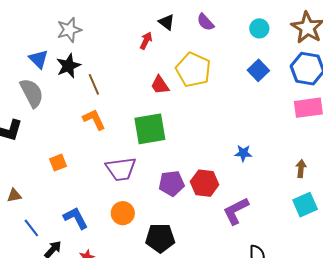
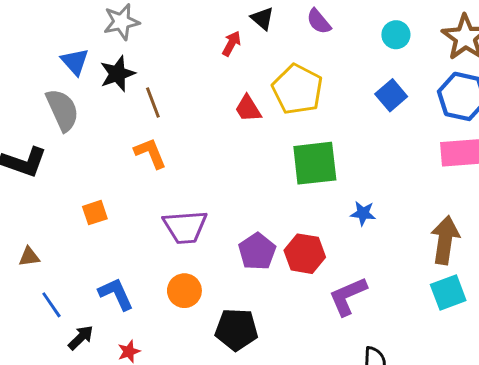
green square: (150, 129) -> (315, 163), moved
brown arrow: (301, 169) -> (445, 240), size x1.8
purple pentagon: (172, 183) -> (257, 251), turned -30

